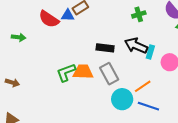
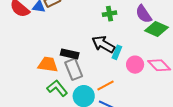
black rectangle: (105, 48) -> (70, 54), moved
green L-shape: (66, 72) -> (57, 88), moved, turned 65

